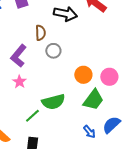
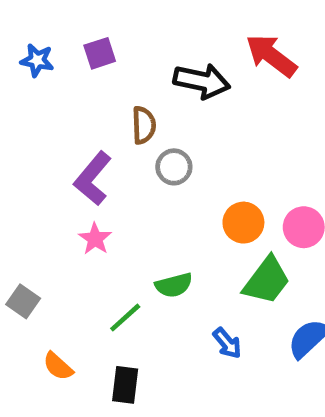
green semicircle: (53, 102) -> (174, 285), size x0.7
blue arrow: (89, 132) -> (227, 343), moved

